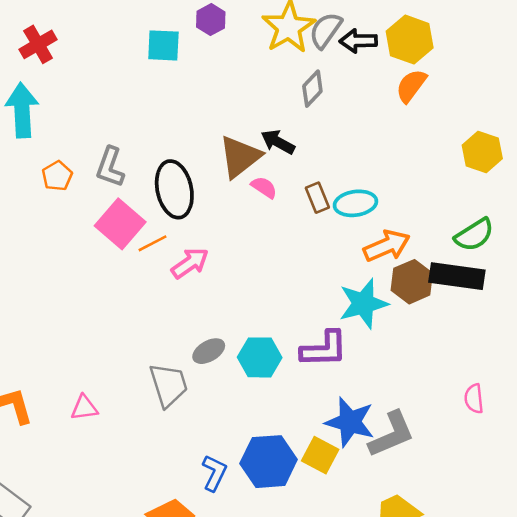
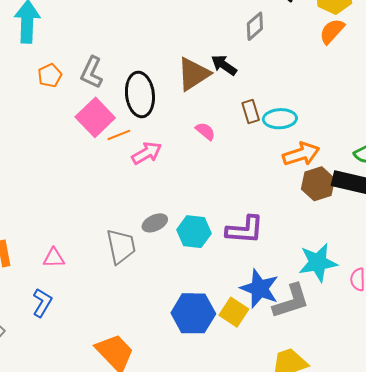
pink semicircle: (264, 187) -> (205, 131), moved
cyan star: (363, 304) -> (318, 263), moved
blue L-shape: (214, 473) -> (42, 303), moved

